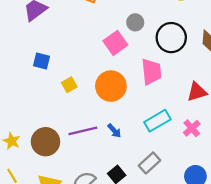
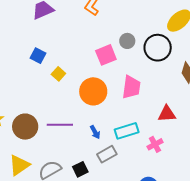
black circle: (171, 38) -> (158, 48), moved
yellow square: (69, 85) -> (58, 74), moved, turned -32
blue arrow: (114, 131) -> (95, 132), moved
gray rectangle: (149, 163) -> (107, 154), moved

